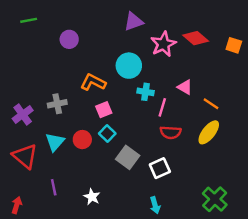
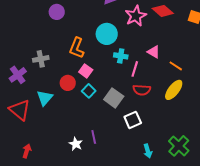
orange L-shape: (93, 82) -> (77, 48), turned -95
gray cross: (57, 104) -> (41, 59), moved
pink square: (104, 110) -> (86, 71), turned -32
red circle: (82, 140) -> (68, 83), moved
gray square: (128, 157) -> (114, 98), moved
purple line: (54, 187) -> (94, 137), moved
red arrow: (17, 205) -> (27, 151), moved
cyan arrow: (155, 205) -> (148, 151), moved

